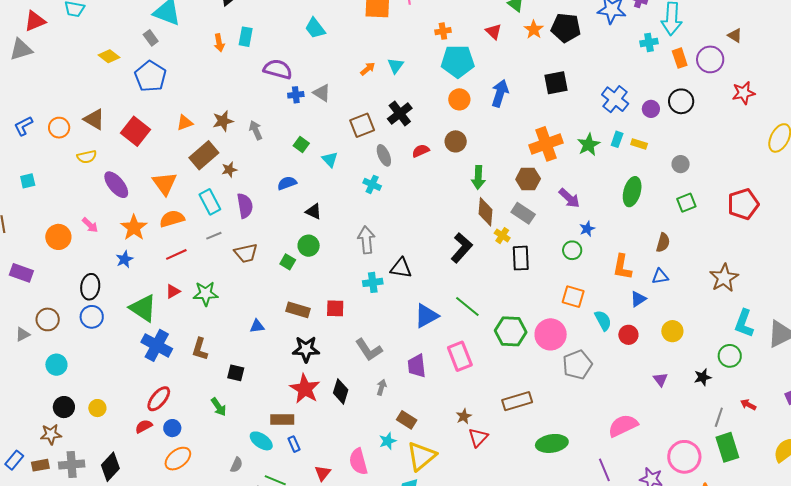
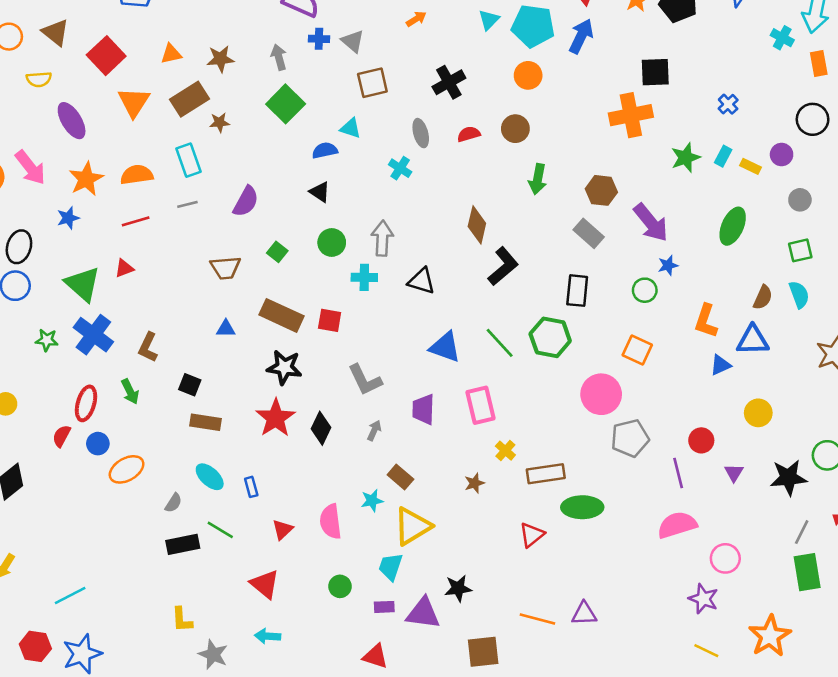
cyan cross: (649, 42) -> (782, 38), turned 30
cyan triangle: (396, 66) -> (489, 20), moved
blue arrow: (500, 93) -> (581, 36), moved
blue cross: (615, 99) -> (728, 104), size x0.6
purple circle: (651, 109) -> (782, 155), moved
brown square: (362, 125) -> (372, 83), moved
gray arrow: (256, 130) -> (279, 57), moved
orange cross: (546, 144) -> (631, 115), moved
green square: (301, 145) -> (286, 104), moved, size x1.8
cyan triangle: (330, 159) -> (351, 128), turned -36
orange triangle: (165, 183) -> (134, 102), moved
blue semicircle: (287, 183) -> (325, 150), moved
purple arrow: (569, 198) -> (651, 223), size x1.4
purple semicircle: (245, 206) -> (246, 201), moved, turned 30
brown diamond: (485, 212) -> (477, 225), moved
pink arrow: (90, 225) -> (30, 168), size x1.6
yellow cross: (502, 236) -> (505, 451), moved
green circle: (309, 246) -> (332, 243), moved
brown trapezoid: (246, 253) -> (225, 268), moved
blue triangle: (660, 276) -> (753, 340), size x1.5
cyan cross: (373, 282) -> (364, 277), moved
green star: (206, 294) -> (47, 340), moved, size x0.7
brown rectangle: (298, 310) -> (281, 315), size x1.4
blue triangle: (426, 316) -> (445, 347), turned 40
cyan semicircle: (603, 320) -> (799, 295), moved
green hexagon: (511, 331) -> (550, 337), moved
red circle: (628, 335) -> (701, 440), moved
black star: (703, 377) -> (788, 478), size x1.6
red ellipse: (159, 399) -> (86, 403), turned -32
green arrow: (219, 407) -> (130, 392), moved
brown rectangle: (282, 420) -> (205, 422), moved
red semicircle: (144, 426) -> (61, 436), turned -42
red triangle: (478, 437) -> (532, 535), moved
green ellipse: (552, 443) -> (582, 507), moved
pink circle: (684, 457) -> (725, 558), moved, size x0.7
orange ellipse: (178, 459) -> (127, 469), moved
purple line: (604, 470) -> (678, 473), moved

